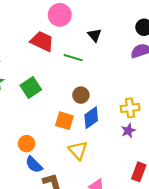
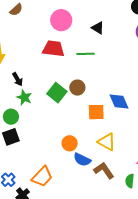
brown circle: (81, 95) -> (77, 88), moved
blue diamond: (91, 118) -> (119, 102), turned -60
yellow triangle: (78, 150) -> (107, 142), moved

